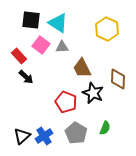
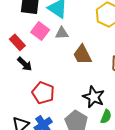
black star: (93, 93) -> (94, 97), moved
red pentagon: (66, 102) -> (43, 93), moved

